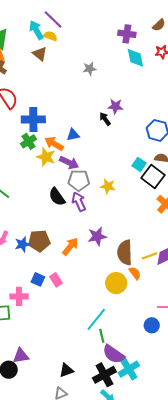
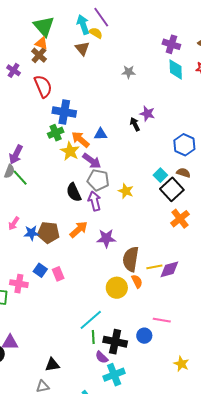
orange arrow: (70, 246) -> (79, 229), moved
purple semicircle: (114, 354) -> (102, 357), size x0.6
black cross: (104, 375) -> (115, 342), moved, turned 30

